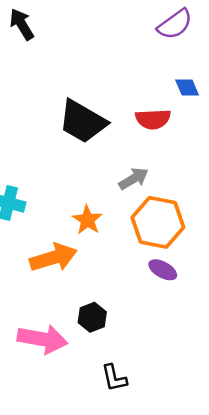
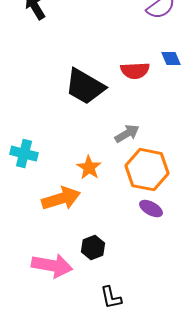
red semicircle: (153, 119) -> (135, 71), moved

